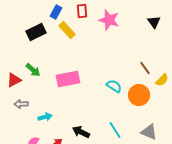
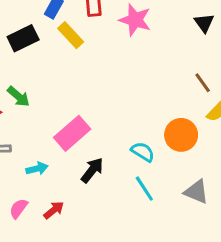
brown line: (145, 68) -> (203, 83), moved
pink rectangle: (68, 79) -> (72, 133), moved, turned -30
cyan semicircle: (114, 86) -> (143, 152), moved
black arrow: (81, 132) -> (92, 170), moved, turned 102

